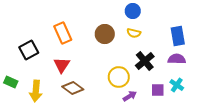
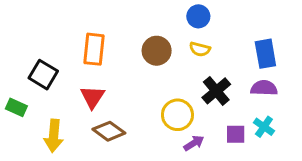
orange rectangle: (63, 33) -> (94, 49), turned 30
black square: (29, 50) -> (43, 75), turned -30
green rectangle: (11, 82) -> (16, 107), moved

